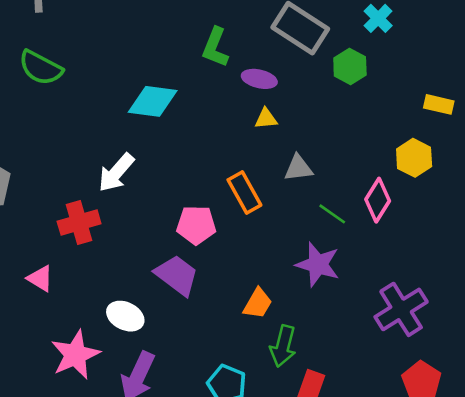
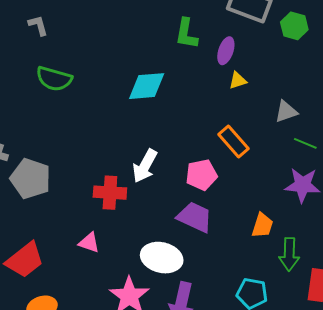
purple ellipse: (259, 79) -> (226, 51), turned -72
gray triangle: (298, 168) -> (286, 112), moved
white arrow: (116, 173) -> (145, 166), moved
red cross: (79, 222) -> (110, 193), turned 32
white ellipse: (125, 316) -> (162, 258), size x1.4

